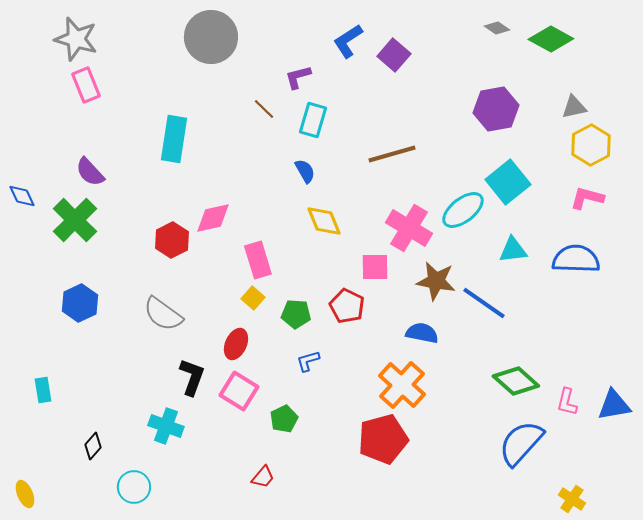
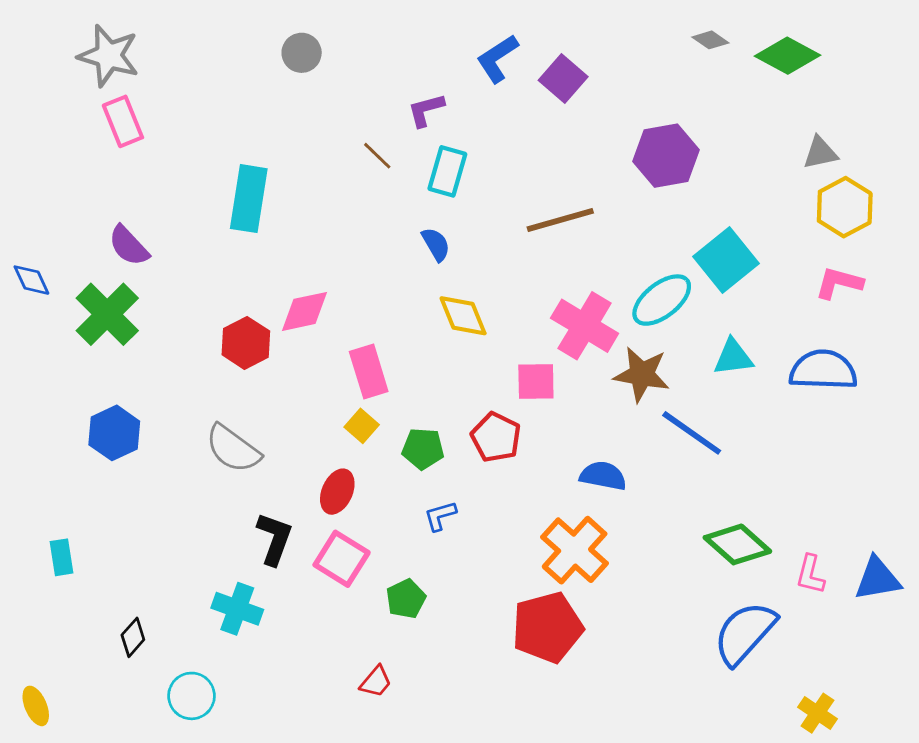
gray circle: (211, 37) -> (302, 53), size x0.5
purple hexagon: (496, 109) -> (666, 156), moved
brown star: (436, 281) -> (642, 374), moved

